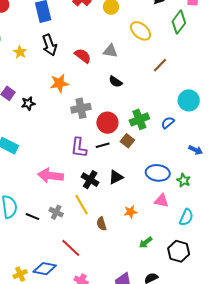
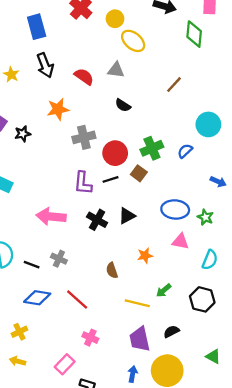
green diamond: (179, 22) -> (194, 34), turned -30
yellow ellipse: (141, 31) -> (133, 41), moved
yellow line: (82, 205) -> (137, 303), moved, turned -45
blue diamond: (45, 269) -> (37, 298), moved

